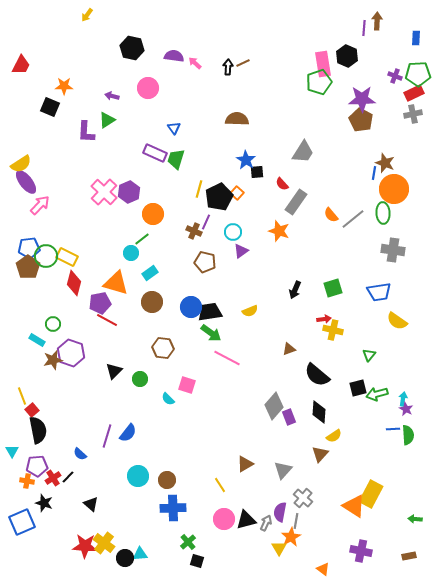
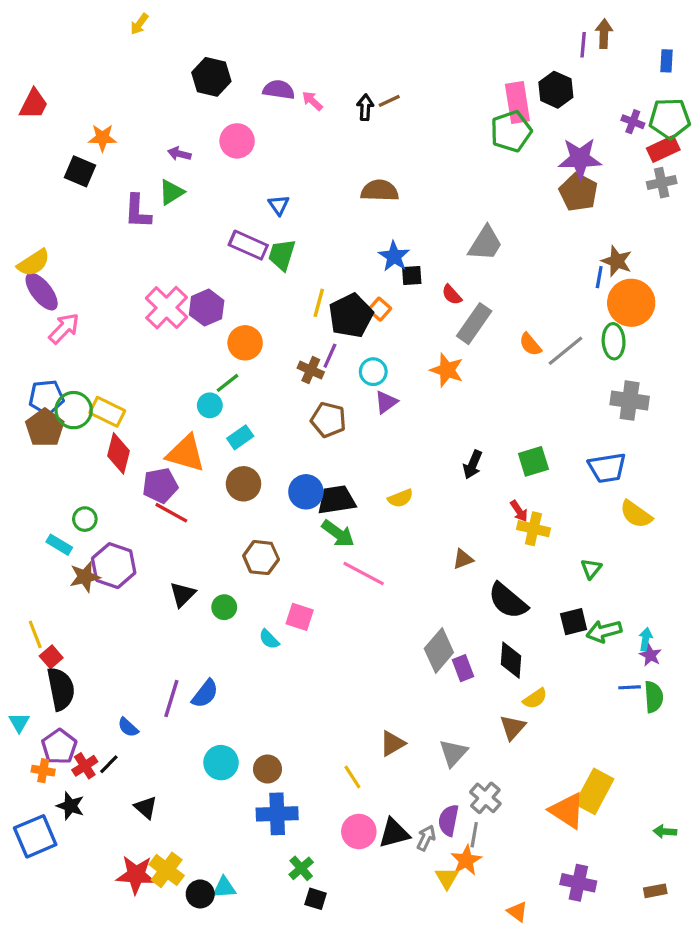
red arrow: (324, 319) -> (519, 511), turned 64
purple pentagon: (37, 466) -> (59, 747), turned -30

